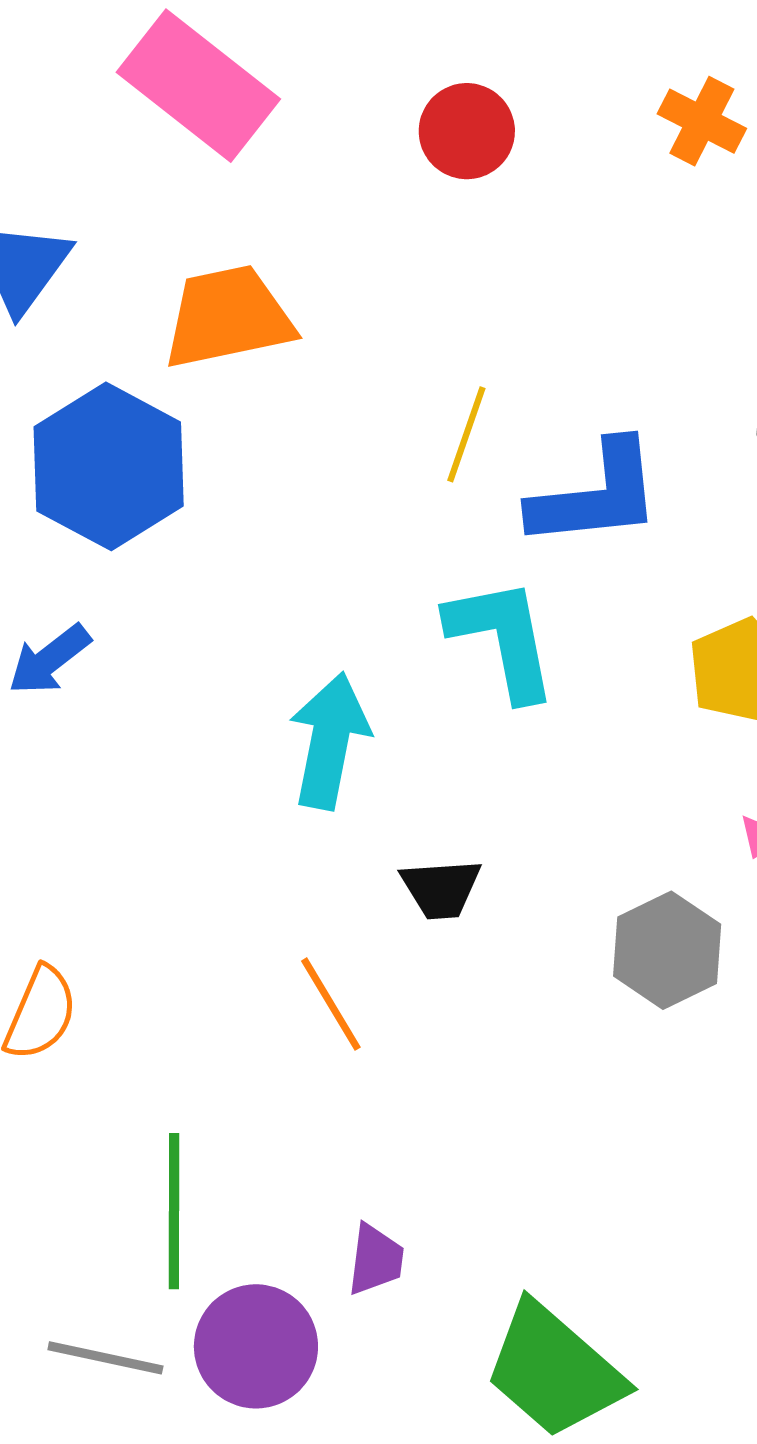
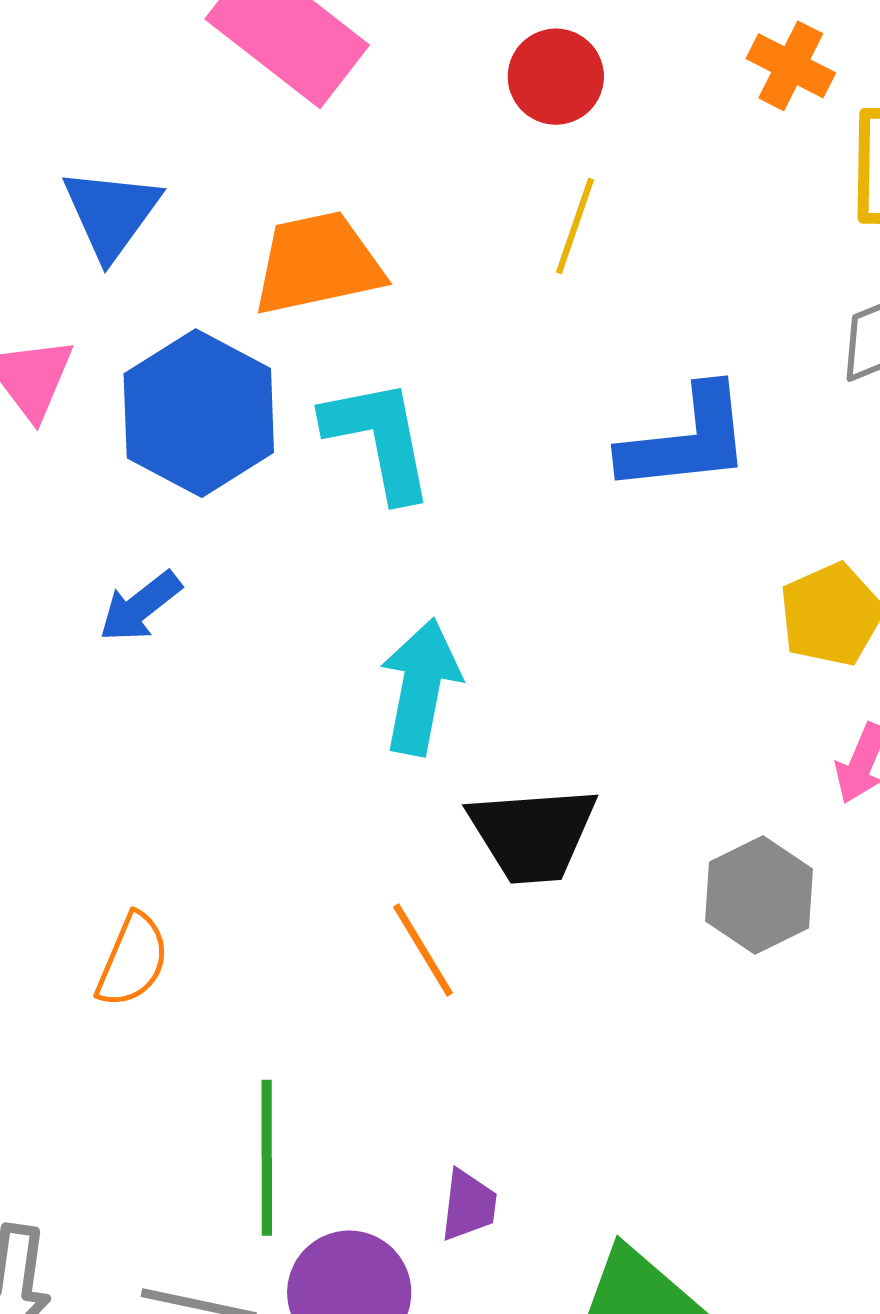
yellow line: (466, 434) -> (575, 226), moved
cyan L-shape: (502, 638) -> (379, 439), moved
black trapezoid: (441, 889) -> (533, 834), size x1.6

